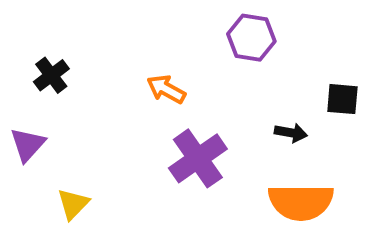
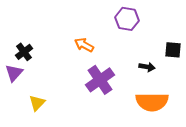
black cross: (51, 75) -> (24, 52), moved

